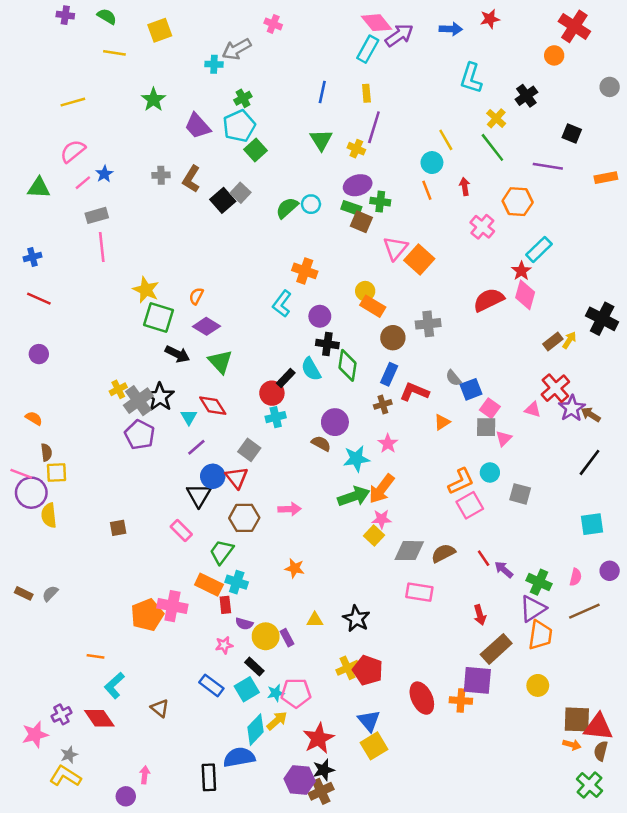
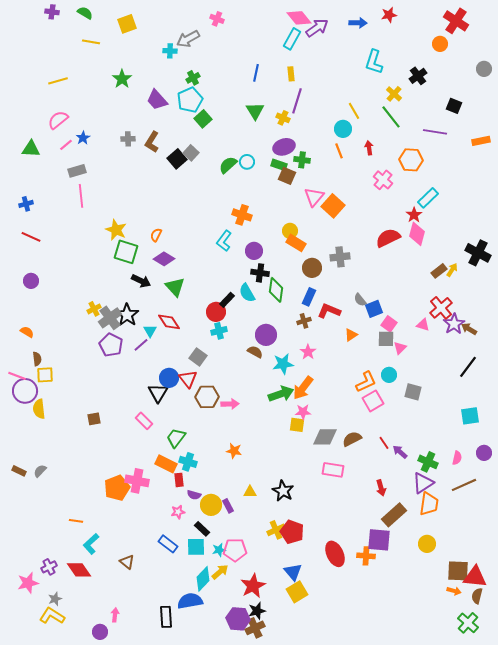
purple line: (196, 447) -> (141, 345), moved
brown hexagon: (244, 518) -> (207, 397), moved
yellow square: (374, 535) -> (297, 425), turned -35
cyan square: (247, 689) -> (196, 547), turned 30

